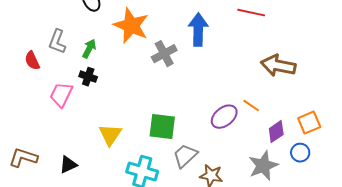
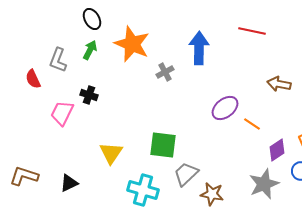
green arrow: (89, 49) -> (90, 50), moved
gray cross: (164, 54) -> (165, 72), size x0.7
brown arrow: (278, 66) -> (279, 84), size x0.7
purple ellipse: (224, 117) -> (225, 108), moved

